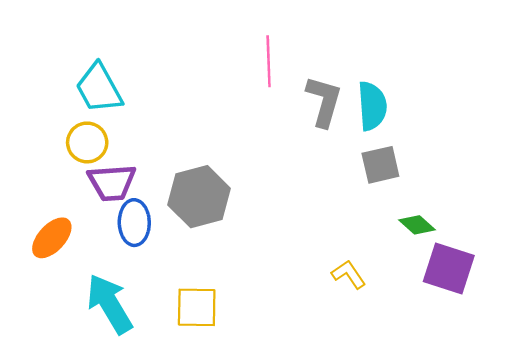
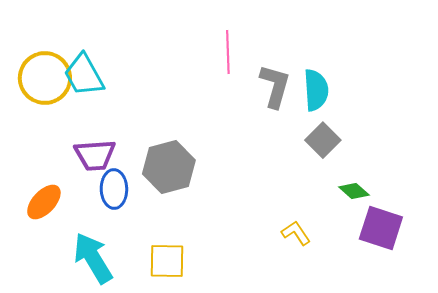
yellow circle: (87, 142) -> (45, 78), moved, size x1.5
gray square: (380, 165) -> (323, 140), turned -32

